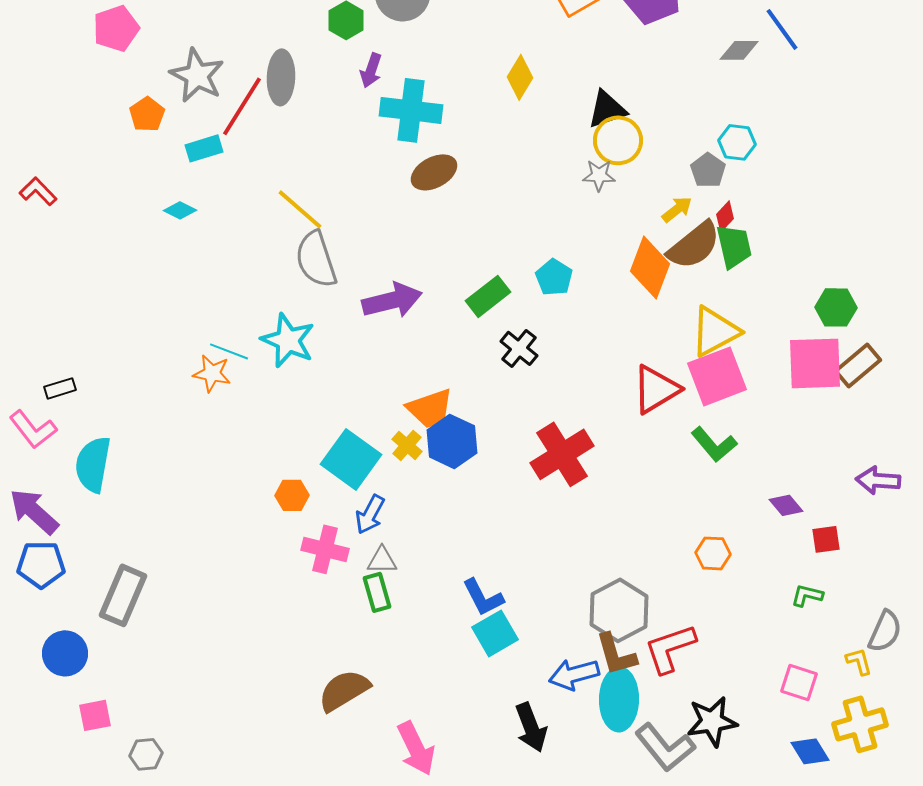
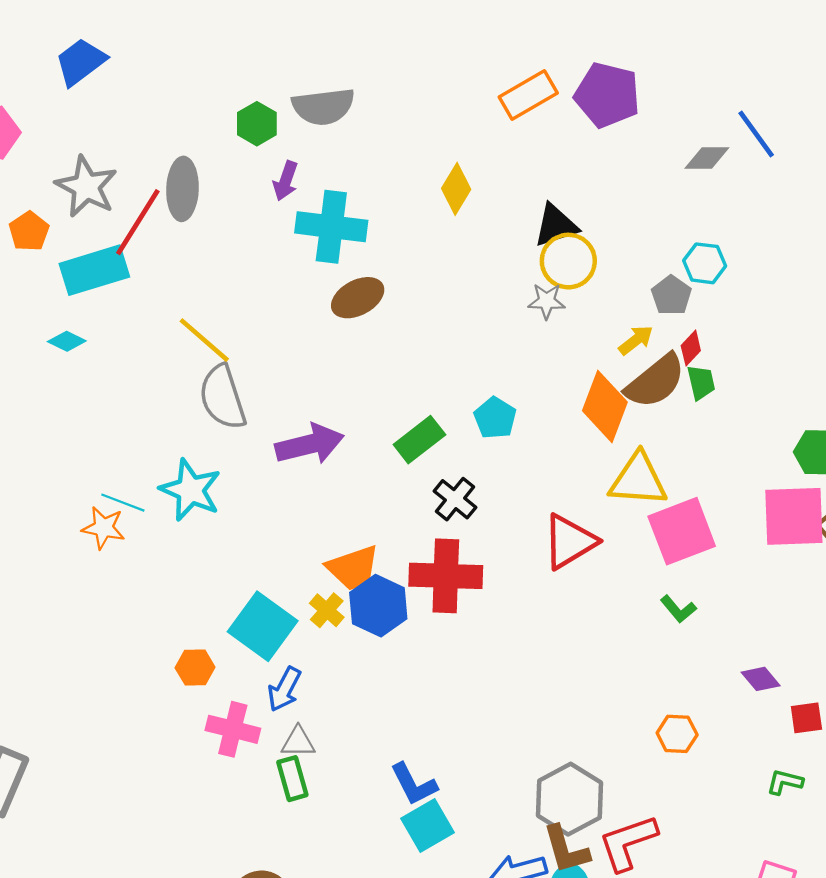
cyan rectangle: (204, 148) -> (94, 270), size x1.6
green trapezoid: (734, 246) -> (701, 382), size x0.7
yellow triangle: (715, 331) -> (638, 480), moved, turned 32
red triangle: (656, 389) -> (569, 542), moved
green L-shape: (714, 444) -> (678, 609), size x0.7
red cross: (562, 454) -> (446, 576), moved, turned 34

